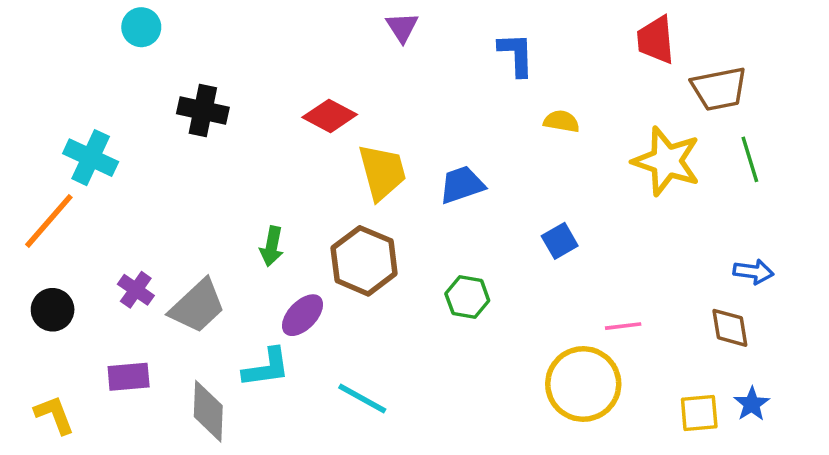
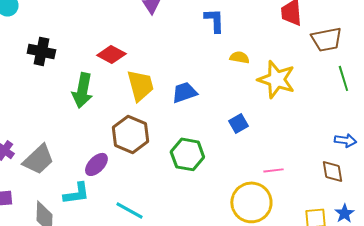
yellow star: (667, 161) -> (276, 79), moved
green arrow: (272, 246) -> (82, 90), moved, size x1.6
green hexagon: (467, 297) -> (187, 154), size x1.4

